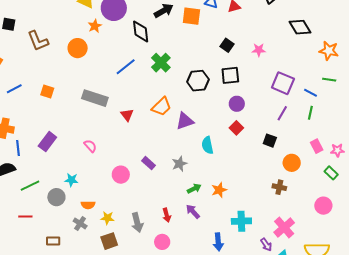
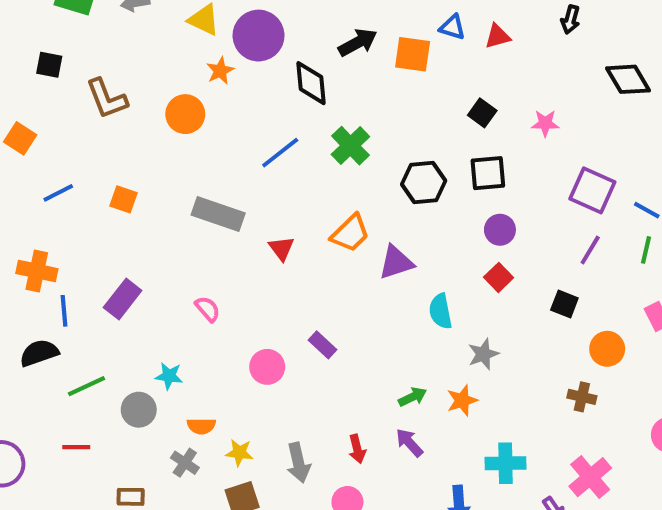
gray star: (179, 164) -> (483, 354), moved

